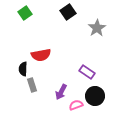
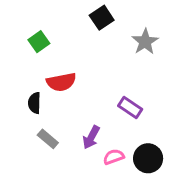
green square: (25, 13) -> (39, 42), moved
gray rectangle: (32, 85) -> (48, 139), moved, turned -32
black circle: (95, 96) -> (148, 158), moved

